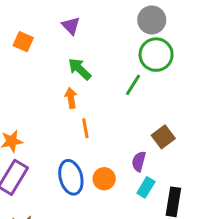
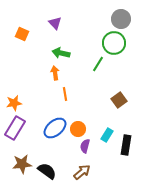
gray circle: (152, 20) -> (121, 19), moved
green arrow: (80, 69) -> (61, 53), turned -30
purple semicircle: (139, 161) -> (85, 146), moved
blue ellipse: (71, 177) -> (55, 128), turned 65

